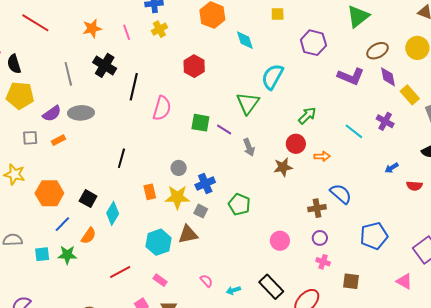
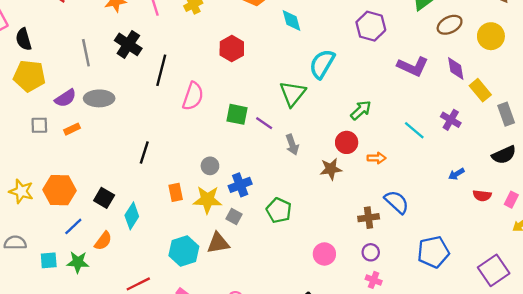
brown ellipse: (377, 51) -> (450, 25), moved
yellow star: (14, 174) -> (21, 191), moved

